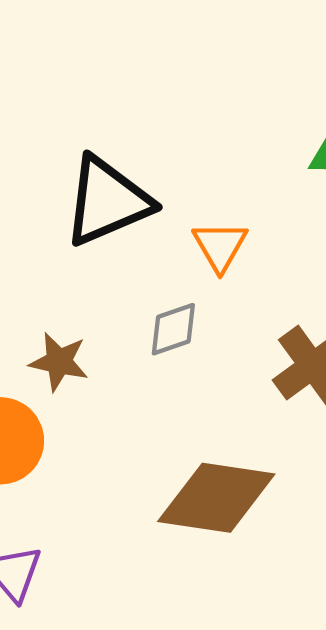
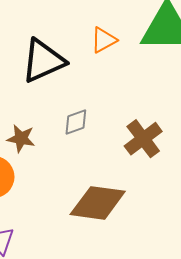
orange triangle: (220, 246) -> (104, 40), moved, turned 32

